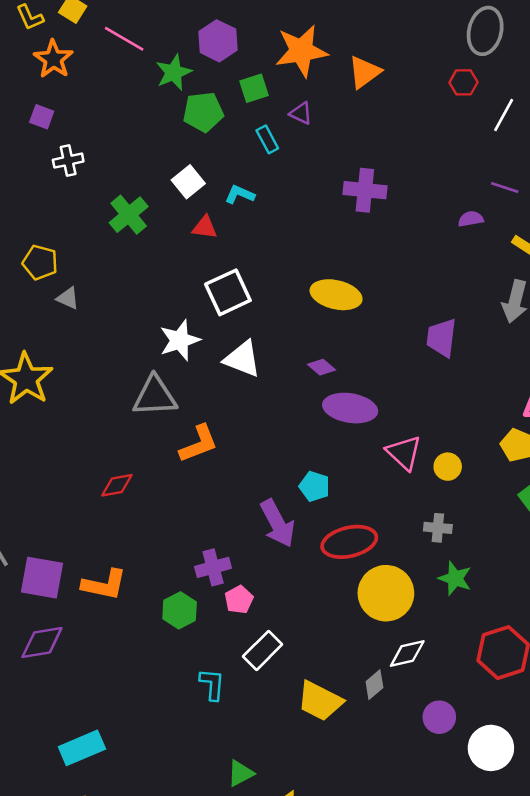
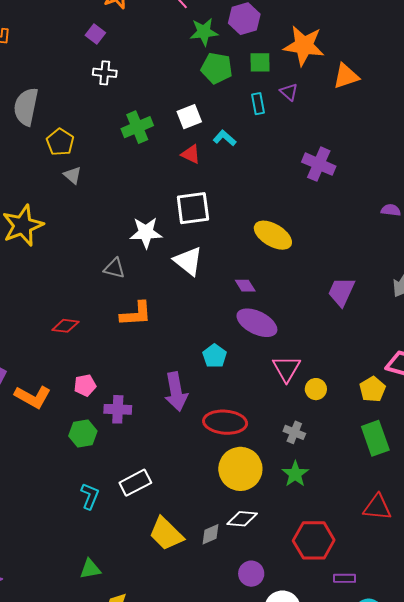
gray triangle: (155, 396) -> (114, 268), size x0.6
cyan pentagon: (314, 486) -> (215, 356), moved
pink pentagon: (239, 600) -> (85, 385), moved

